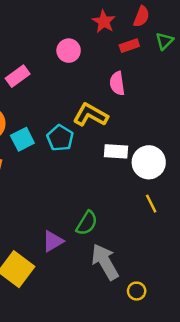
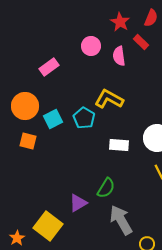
red rectangle: (129, 46) -> (141, 42), turned 63
pink semicircle: (117, 83) -> (119, 56), moved
white rectangle: (116, 151) -> (119, 145), moved

